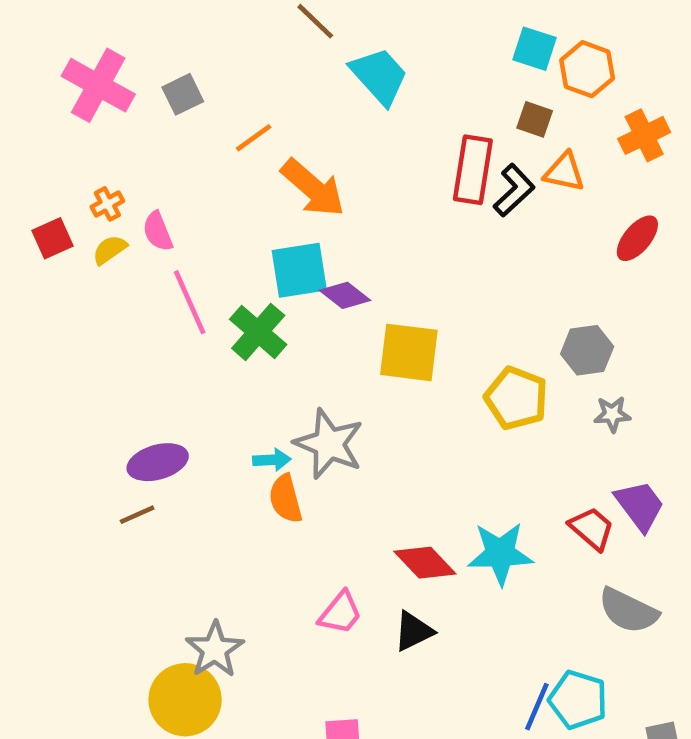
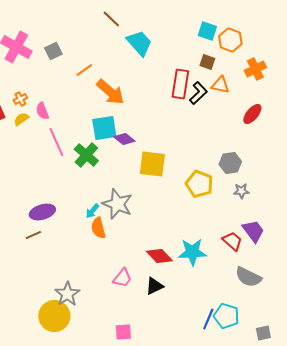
cyan arrow: (272, 460) -> (92, 211), turned 133

